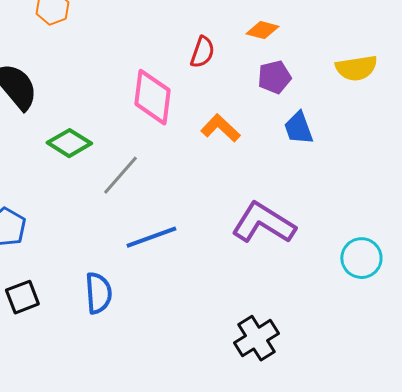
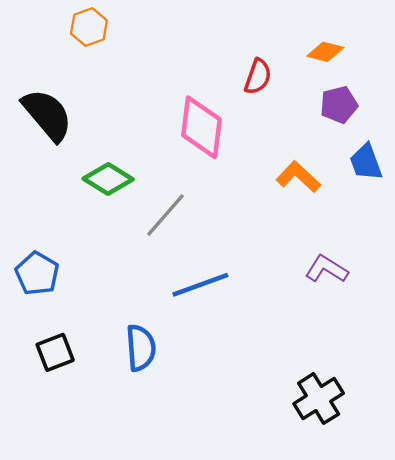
orange L-shape: (220, 128) -> (298, 177), moved
purple L-shape: (263, 223) -> (326, 269), size x0.6

